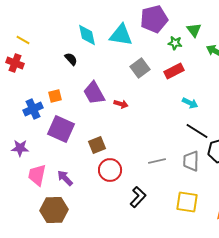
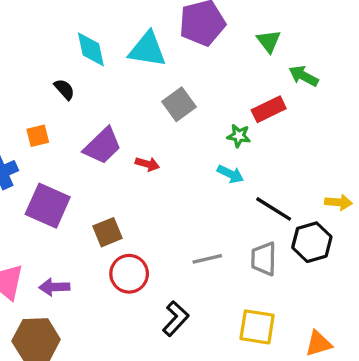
green star: (175, 43) -> (239, 136), moved
red rectangle: (174, 71) -> (269, 109), moved
purple trapezoid: (94, 93) -> (103, 146), turned -105
orange square: (55, 96) -> (38, 136), moved
cyan arrow: (190, 103) -> (230, 174), moved
purple arrow: (65, 178) -> (54, 287), turned -48

